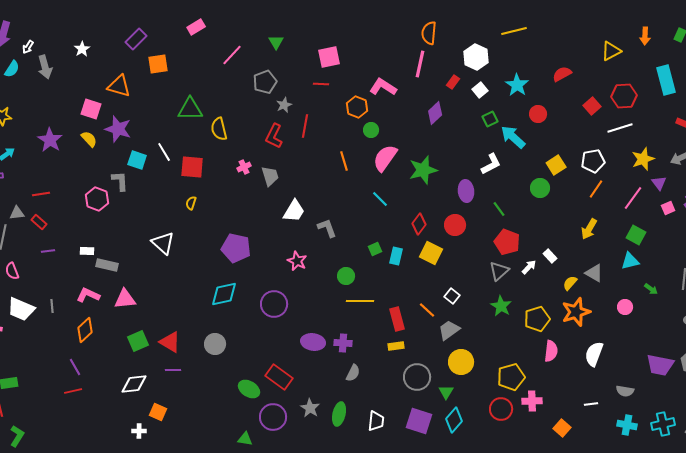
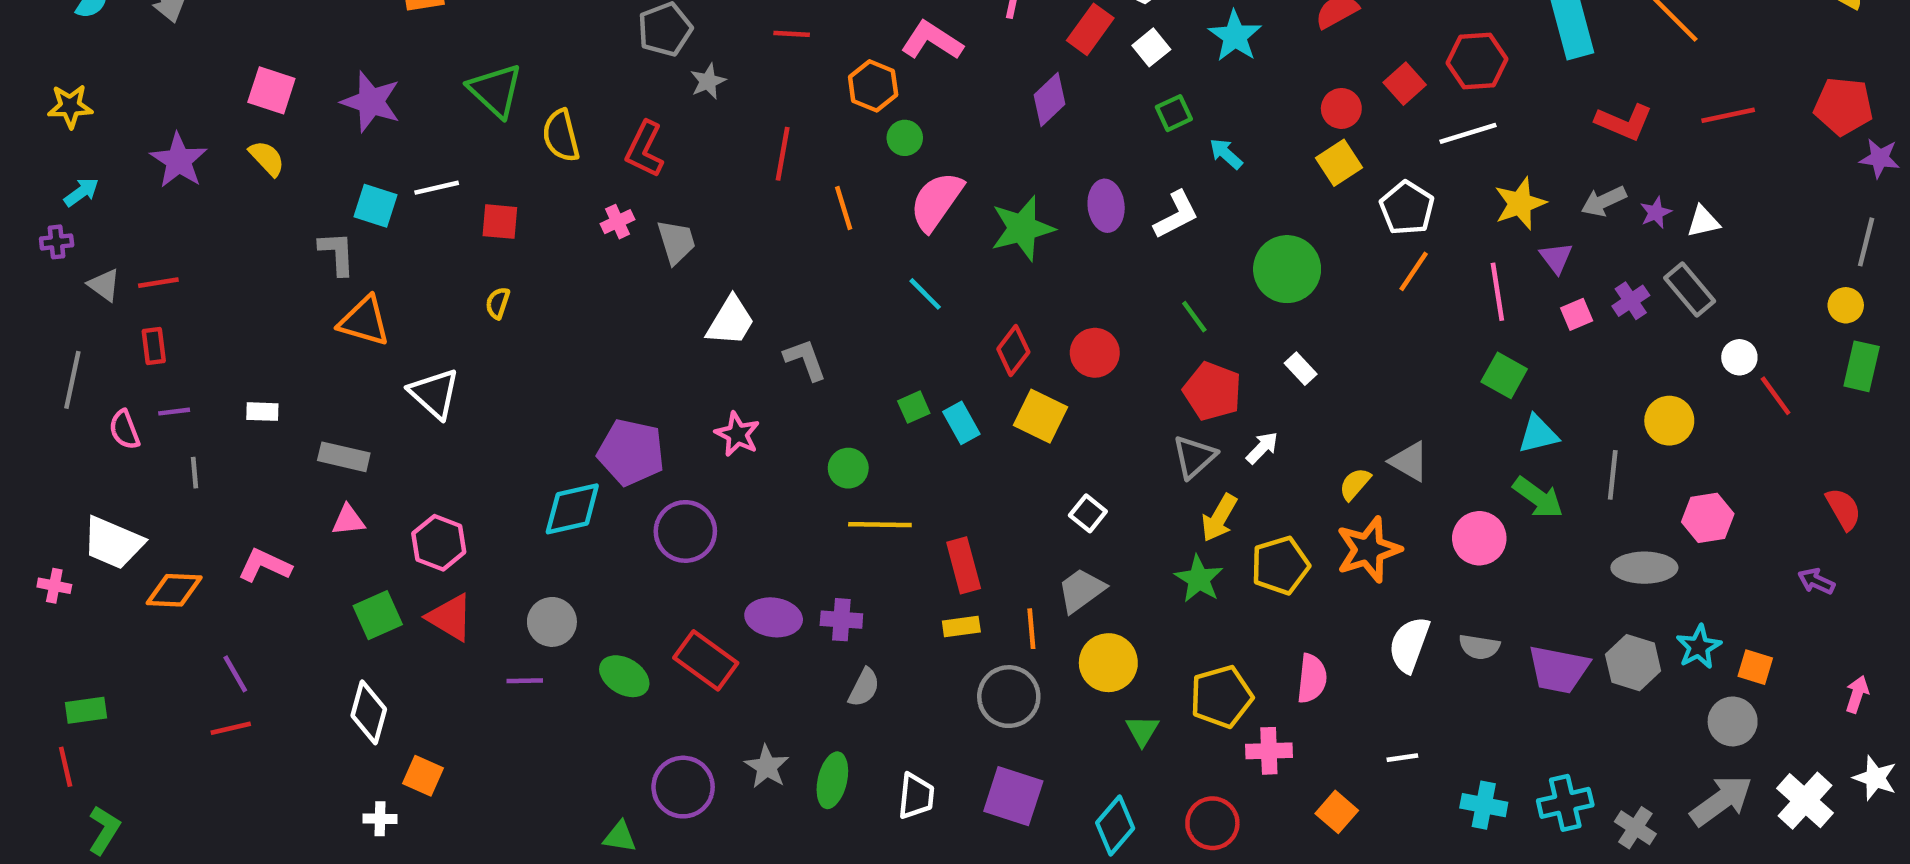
red rectangle: (453, 82) -> (1090, 29), size x1.5
orange triangle: (119, 86) -> (364, 321), moved
green triangle: (190, 109) -> (495, 90), turned 44
red circle: (538, 114) -> (1341, 108), moved
red line: (305, 126) -> (783, 154), moved
purple star: (118, 129) -> (371, 102), moved
red L-shape: (274, 136) -> (645, 149), moved
cyan arrow: (513, 137) -> (1226, 154), size x0.6
white line: (164, 152) -> (437, 188), turned -72
white pentagon: (593, 161) -> (1407, 208), turned -30
yellow square: (556, 165) -> (1339, 163), moved
red square: (192, 167) -> (500, 222), size x0.7
green circle: (540, 188) -> (1287, 269), size x1.5
purple ellipse: (466, 191) -> (1106, 206), moved
pink line: (633, 198) -> (1497, 292), turned -45
pink hexagon: (97, 199) -> (439, 543), moved
gray triangle: (17, 213) -> (104, 285), moved, turned 42
red rectangle: (39, 222) -> (154, 346), turned 42
yellow arrow: (589, 229) -> (1219, 518), moved
purple pentagon: (236, 248) -> (631, 452), moved
cyan rectangle: (396, 256) -> (961, 423), turned -42
white rectangle: (550, 256) -> (1301, 369), moved
cyan triangle: (630, 261) -> (1538, 434), moved
gray rectangle: (107, 265) -> (344, 457), moved
pink semicircle: (12, 271) -> (124, 430), moved
green arrow: (651, 289) -> (1538, 498), size x1.6
pink L-shape: (88, 295) -> (265, 565), moved
pink triangle: (125, 299) -> (348, 520), size x0.7
gray line: (52, 306) -> (195, 473), moved
green star: (501, 306) -> (1199, 579), moved
pink circle: (625, 307) -> (1479, 538), size x1.5
orange line: (427, 310) -> (1031, 629), moved, turned 42
orange diamond: (85, 330) -> (174, 590), moved, turned 45
pink semicircle: (551, 351) -> (1312, 678), moved
purple line: (173, 370) -> (525, 681), moved
red rectangle: (279, 377) -> (706, 660), moved
white diamond: (134, 384) -> (369, 712), turned -68
green ellipse: (249, 389) -> (624, 676), moved
gray semicircle: (625, 391) -> (1479, 647), moved
green triangle: (446, 392) -> (1142, 731), moved
red circle: (501, 409) -> (1212, 823), moved
cyan diamond: (454, 420) -> (1115, 826), moved

